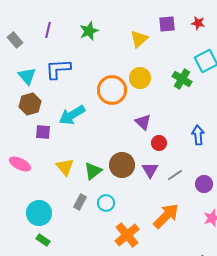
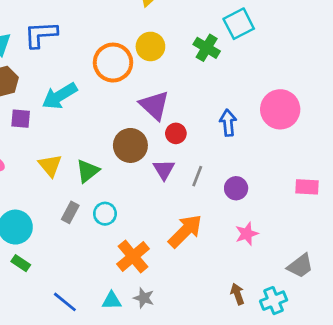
purple triangle: (143, 122) -> (154, 105), size x1.4
brown circle: (122, 165) -> (130, 145), moved
gray line: (175, 175) -> (197, 176), turned -35

